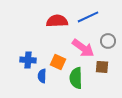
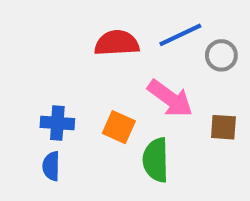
gray circle: (108, 41) -> (221, 55), moved
brown square: (102, 67) -> (223, 127), moved
blue semicircle: (42, 76) -> (51, 166), moved

